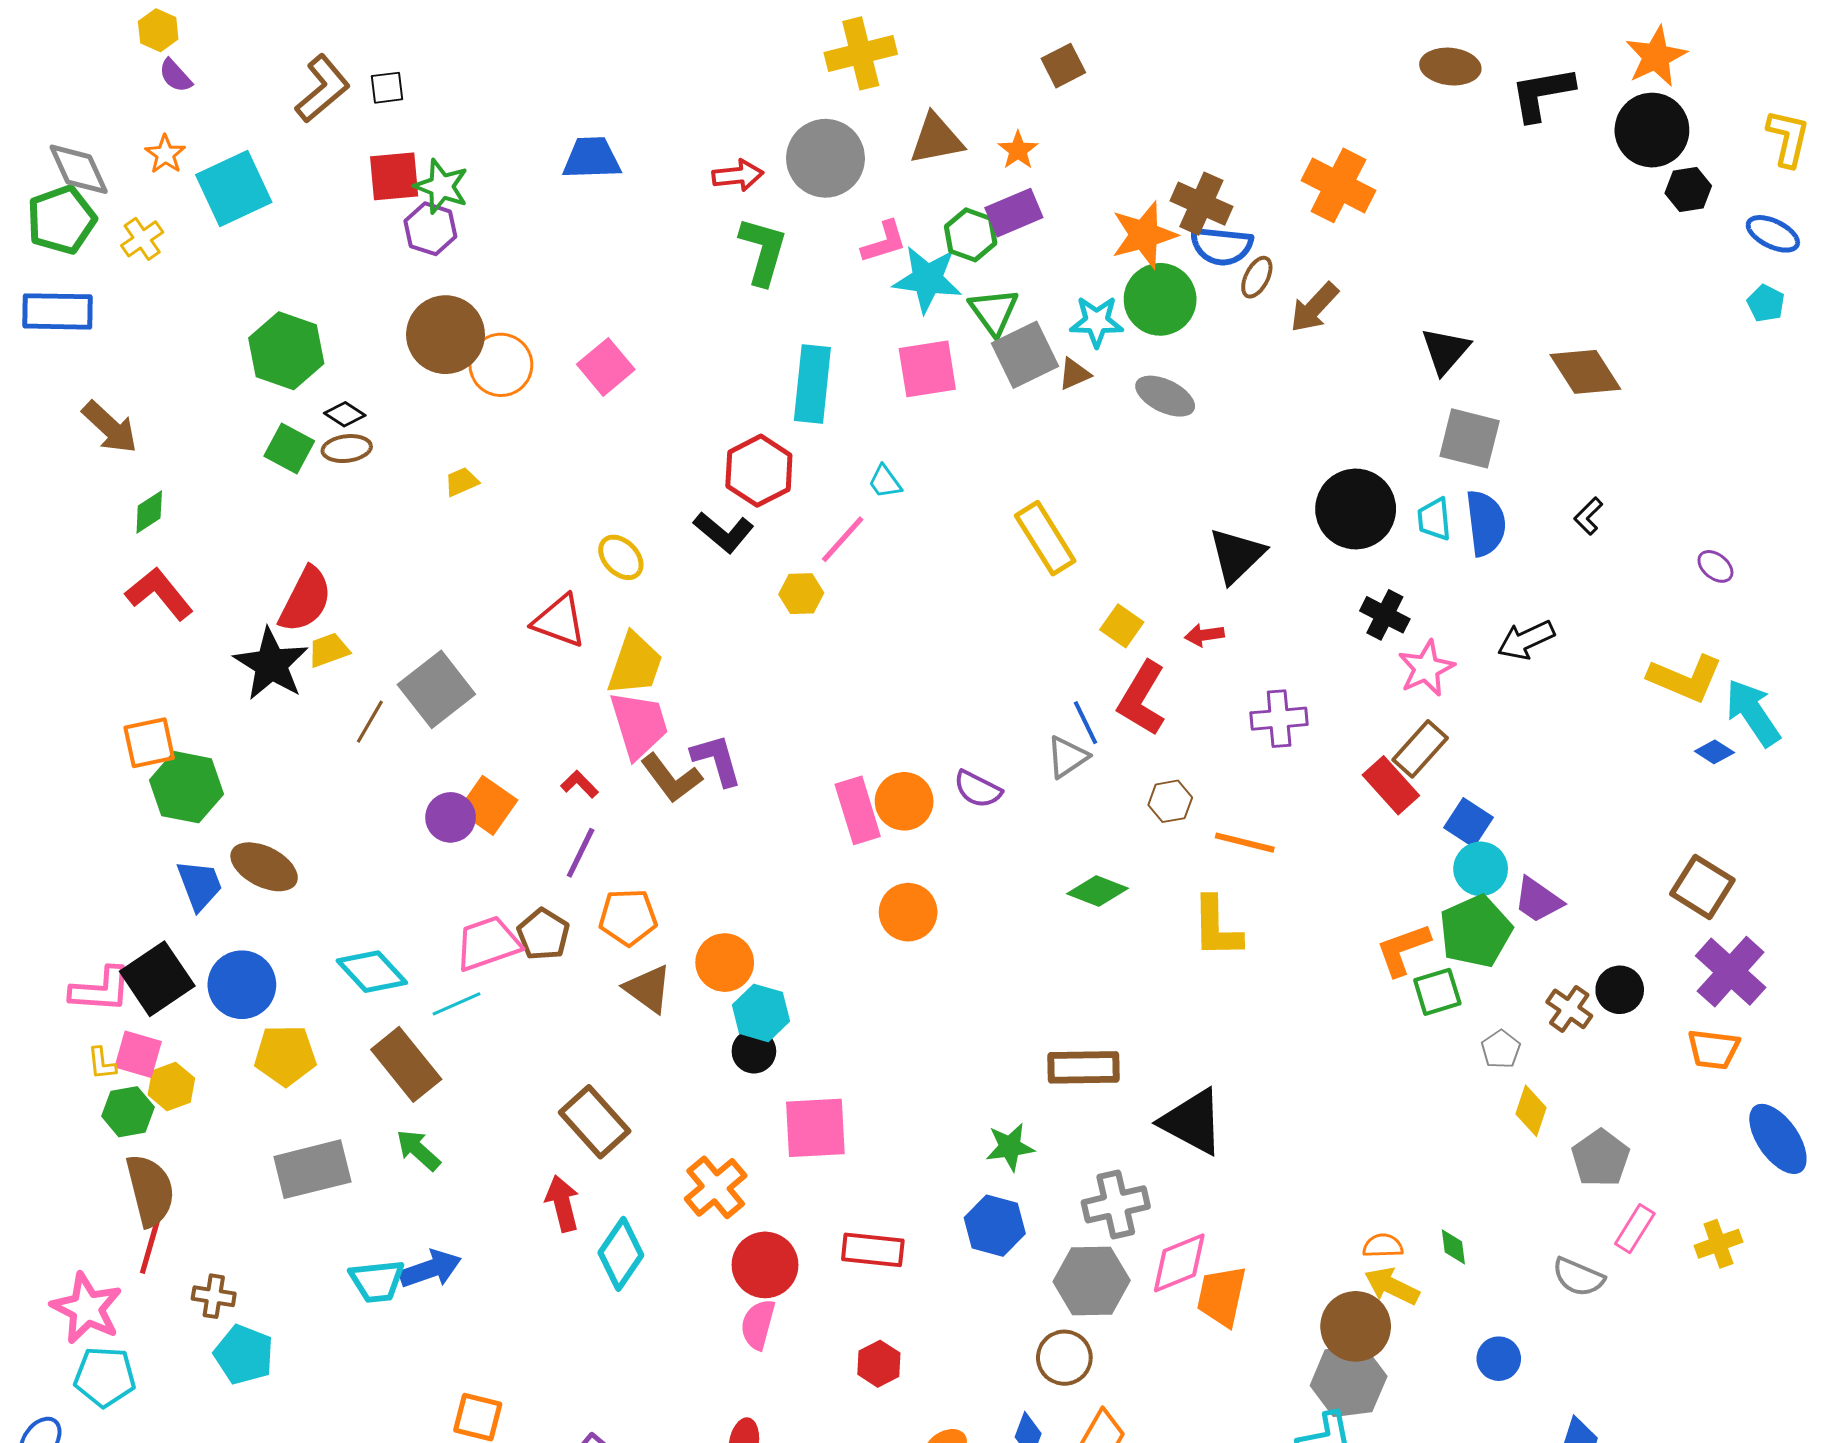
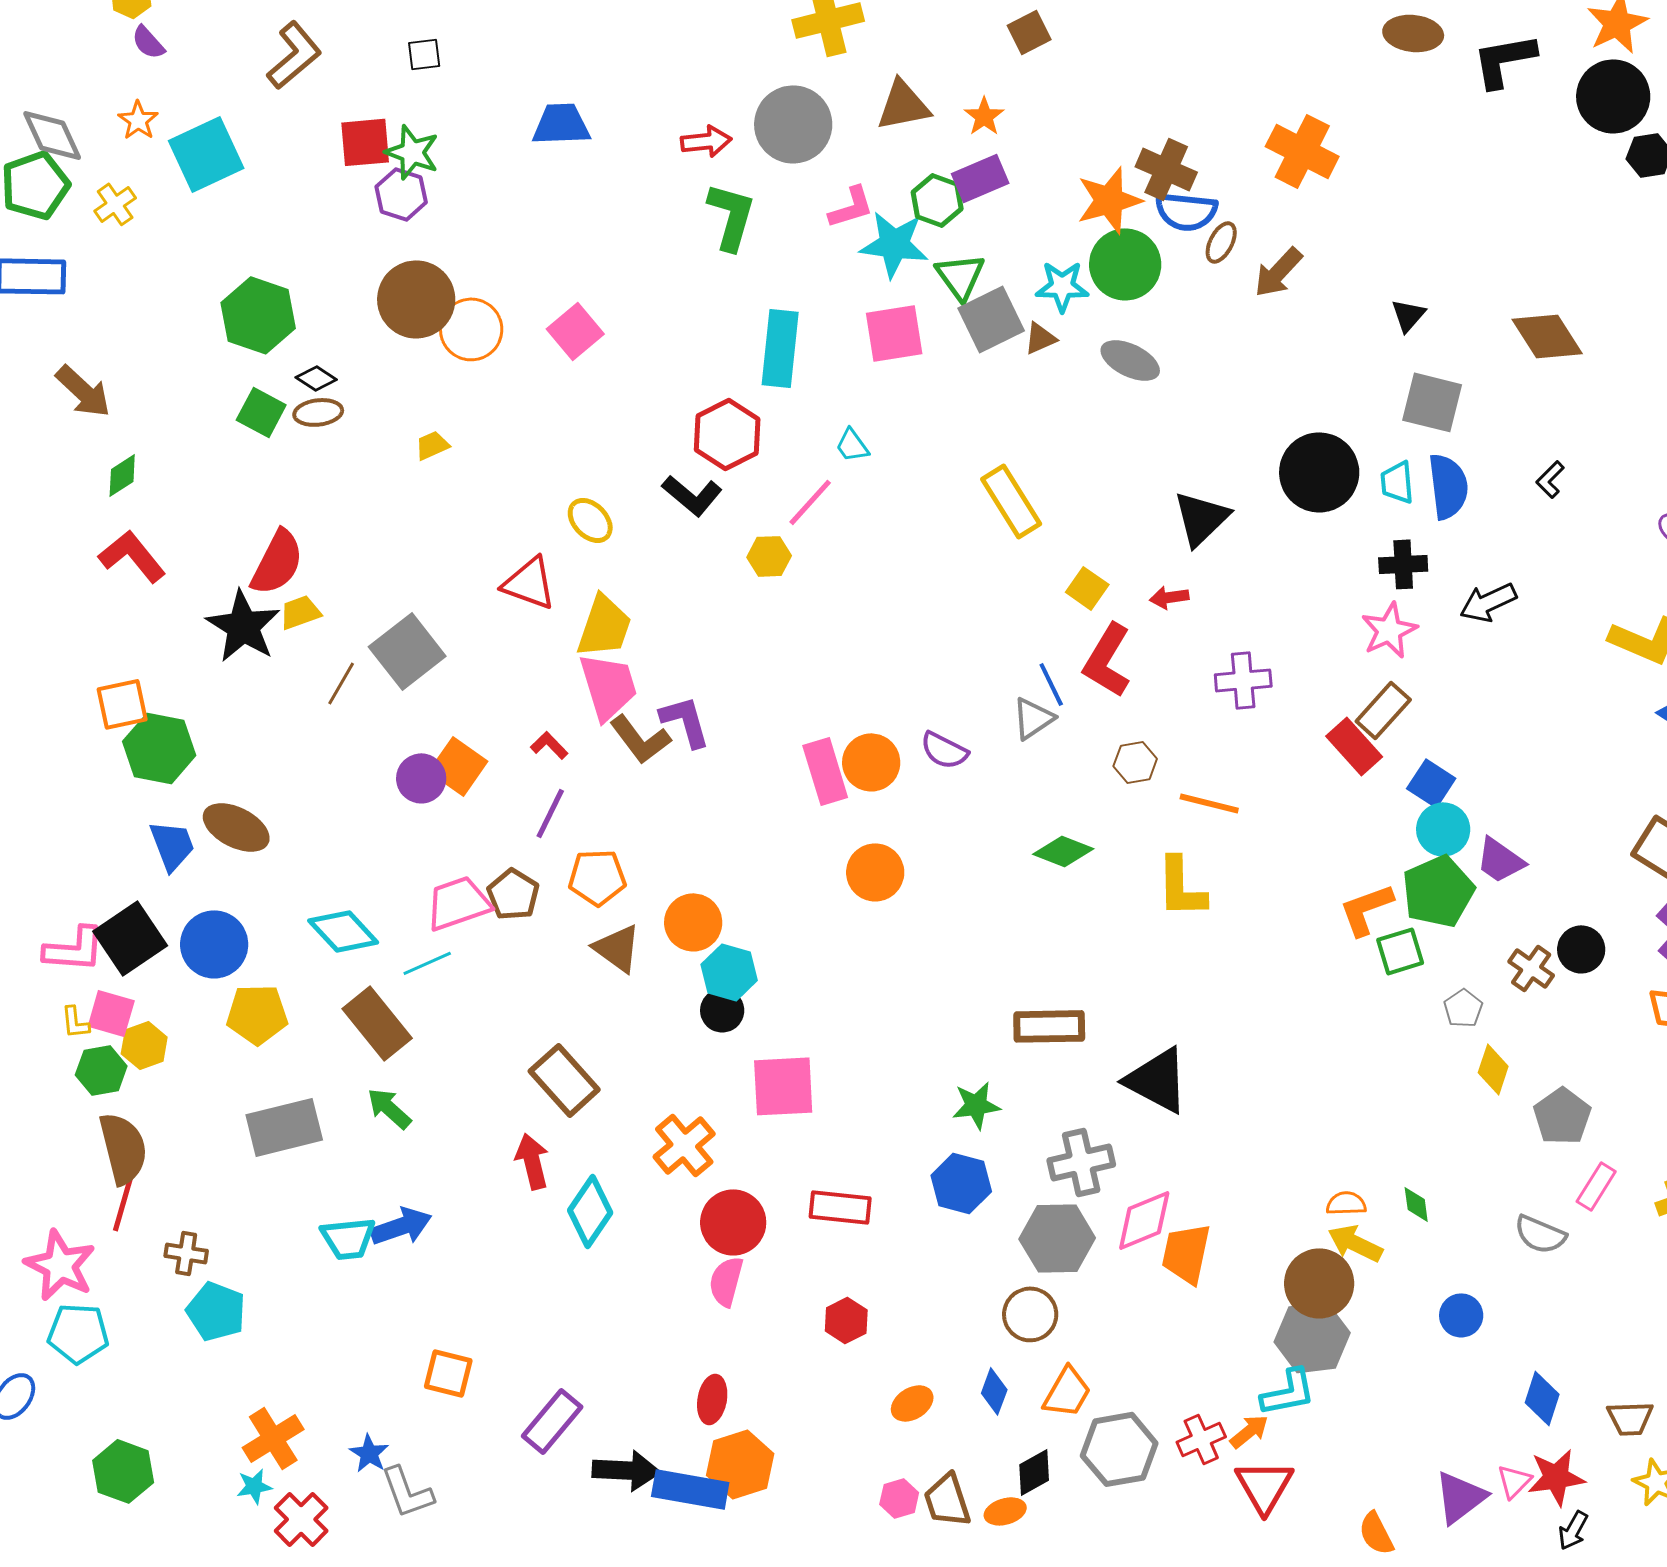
black square: (387, 88) -> (424, 54), moved
black triangle: (1445, 351) -> (1408, 315), size x0.7
black cross: (1385, 615) -> (1403, 564), moved, turned -30

